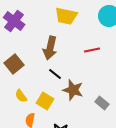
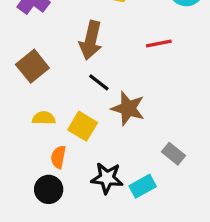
yellow semicircle: (21, 96) -> (44, 118), turned 128
gray rectangle: (102, 103) -> (173, 154), moved

